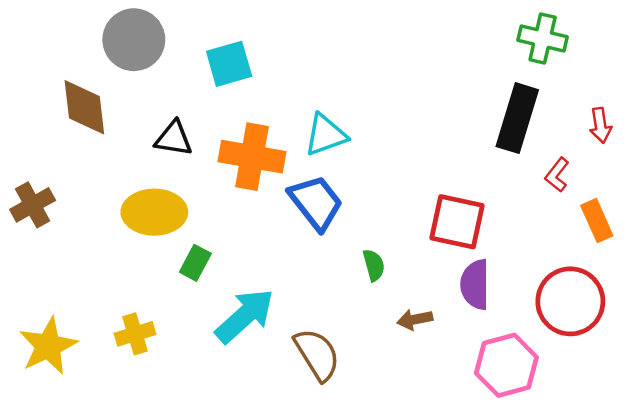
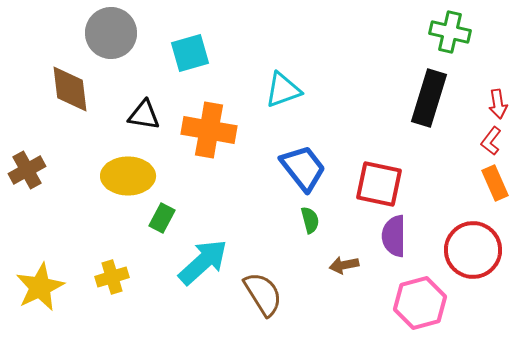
cyan triangle: (326, 135) -> (283, 90), moved
red L-shape: (557, 175) -> (491, 141), moved
blue trapezoid: (316, 202) -> (303, 168), moved

